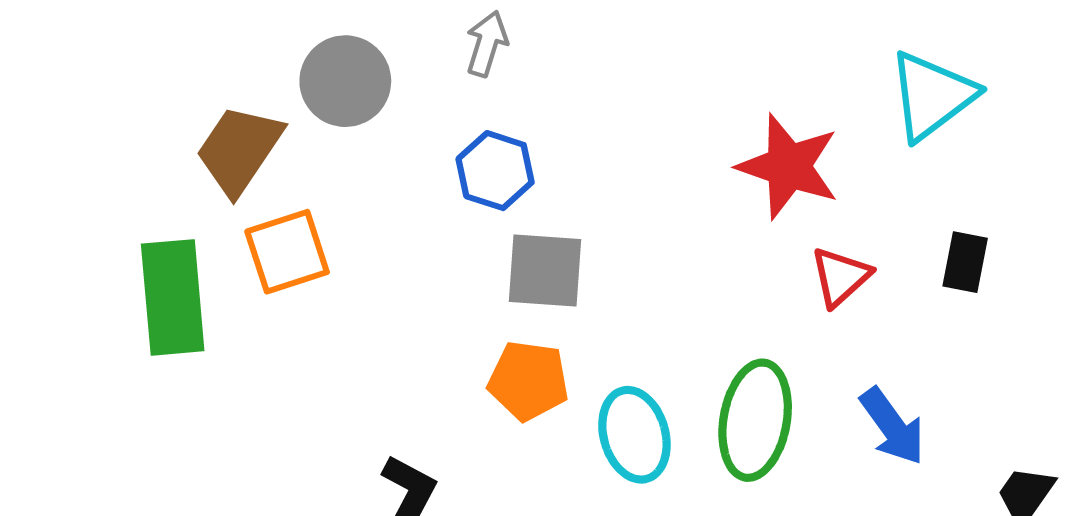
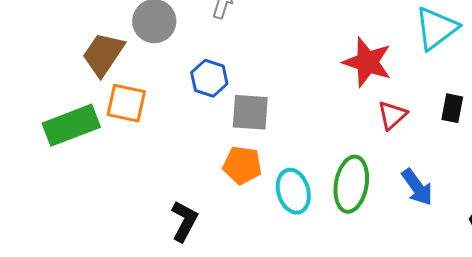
blue hexagon: (495, 171) -> (209, 78), moved
orange square: (287, 252) -> (126, 103), turned 30
green rectangle: (173, 297) -> (71, 125), turned 74

